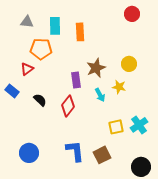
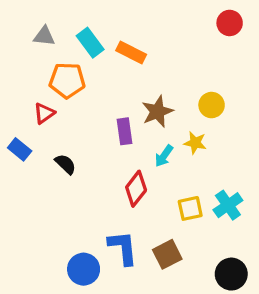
red circle: (132, 14) -> (230, 23), moved
cyan rectangle: (55, 26) -> (90, 43), turned -36
orange rectangle: (80, 32) -> (131, 53), turned -60
cyan arrow: (100, 95) -> (164, 156), turned 64
red diamond: (68, 106) -> (136, 189), moved
blue circle: (29, 153) -> (84, 269), moved

